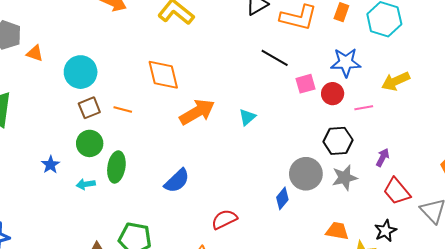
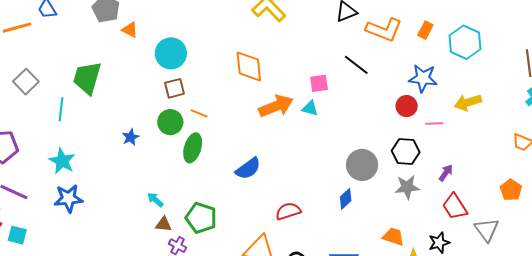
pink square: (306, 84) -> (319, 83), moved
orange line: (123, 109) -> (199, 113), moved
cyan triangle: (247, 117) -> (310, 108), moved, turned 48
gray circle: (306, 174) -> (362, 165), moved
cyan arrow: (86, 184) -> (155, 200), moved, turned 42

